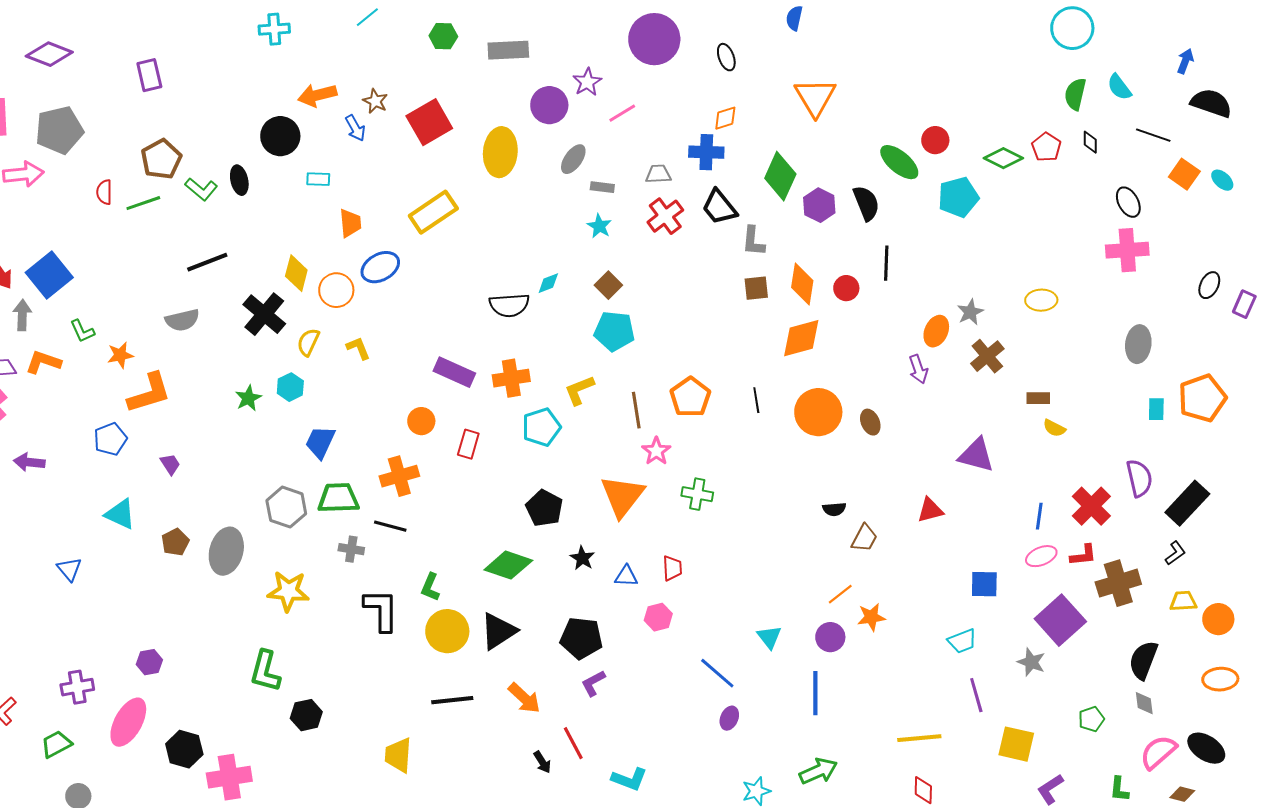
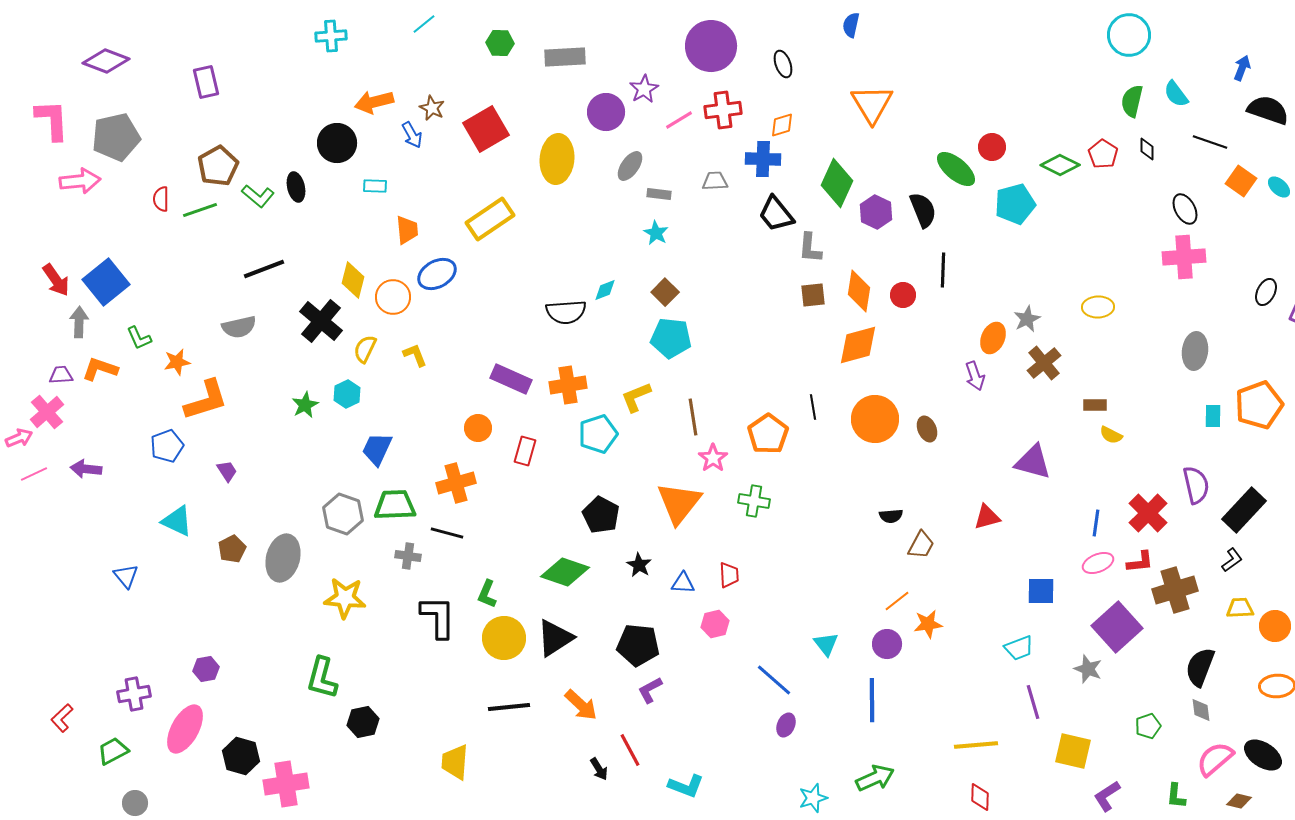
red cross: (665, 216) -> (723, 110), moved, turned 30
orange pentagon: (690, 397) -> (768, 434), moved

